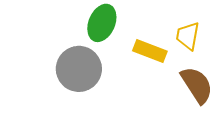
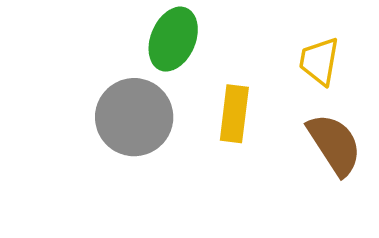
yellow rectangle: (150, 51) -> (234, 114), moved, turned 76

